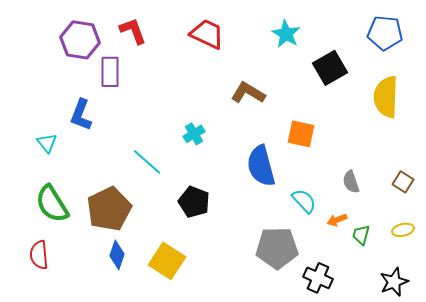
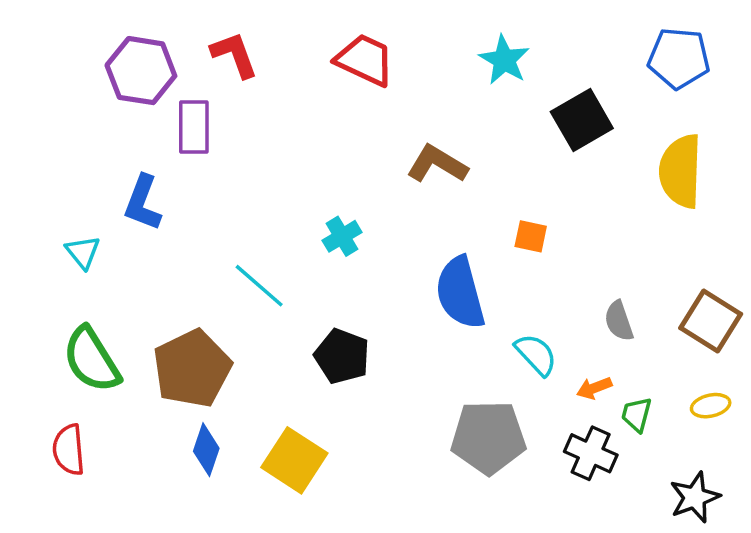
orange square: (301, 134) -> (531, 236), size x0.7
brown square: (403, 182) -> (711, 321), size x1.6
black cross: (318, 278) -> (591, 453), moved

